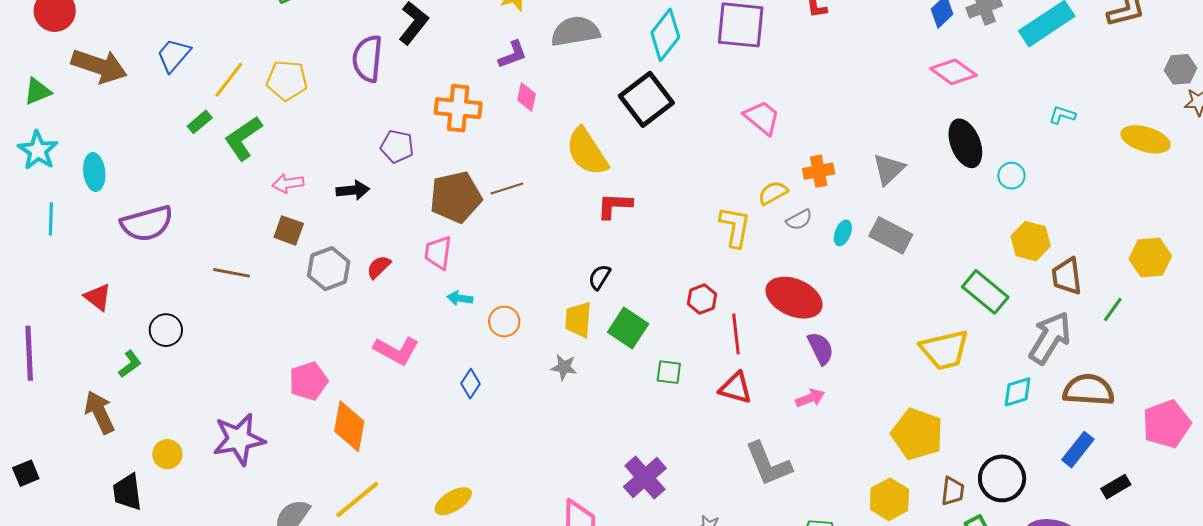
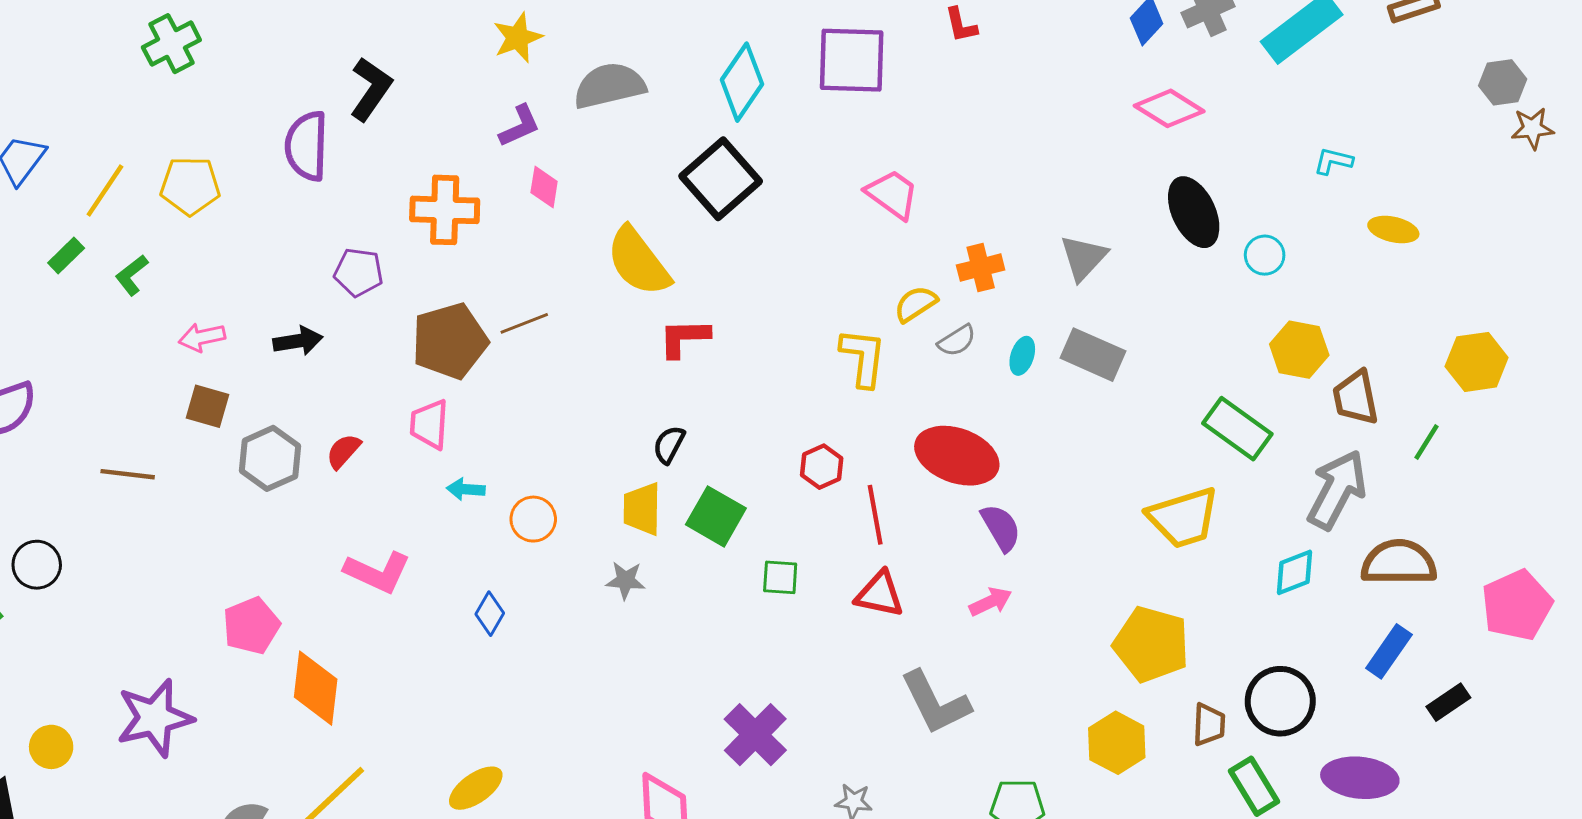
green L-shape: (243, 138) -> (132, 275), size x0.6
yellow ellipse: (1146, 139) -> (1393, 230), moved, size x0.7

